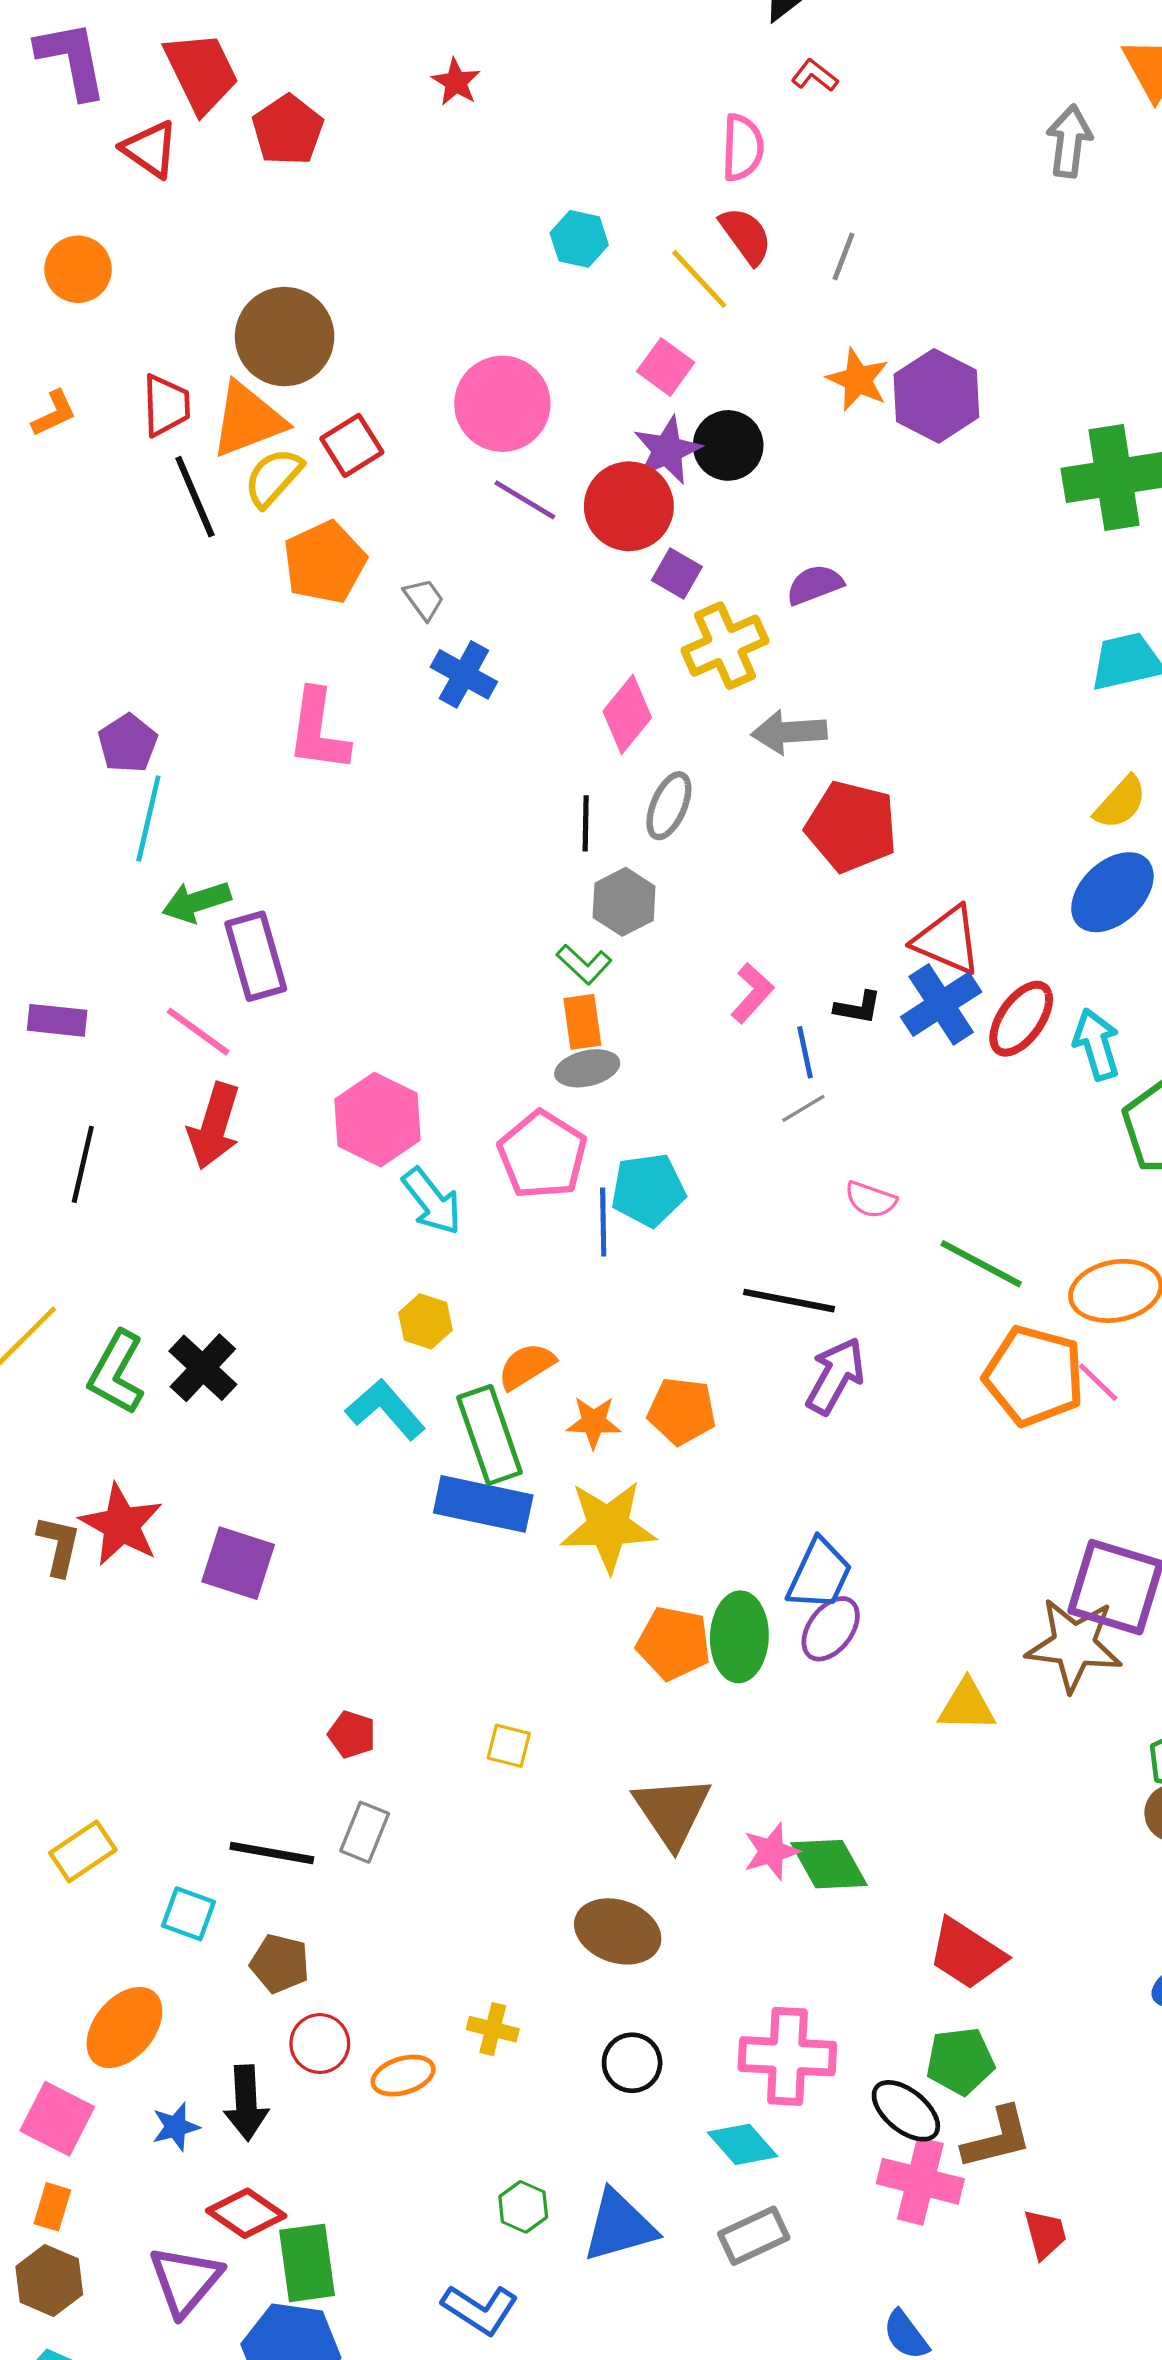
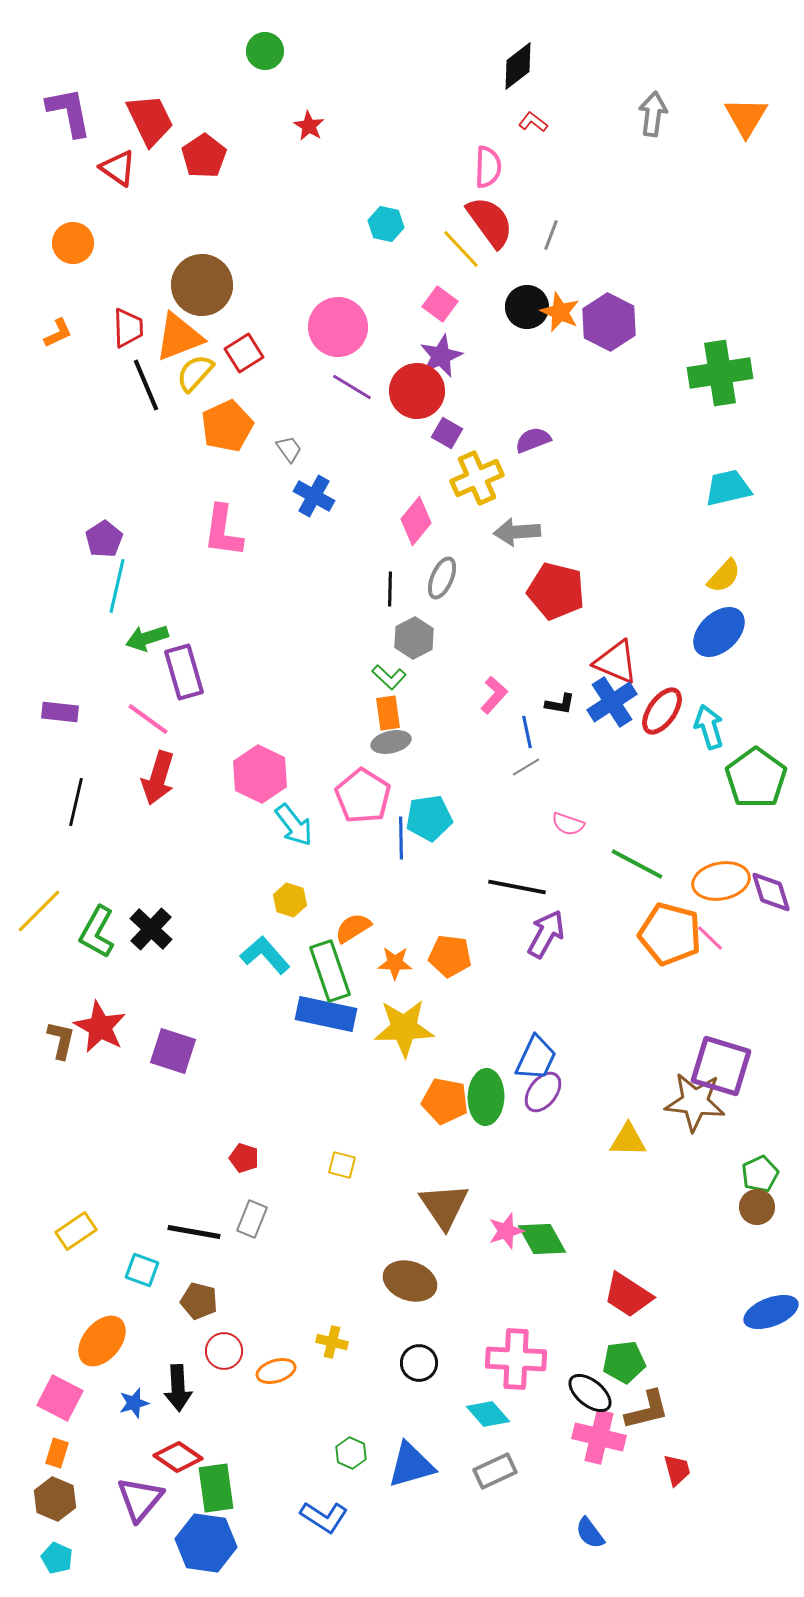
gray arrow: (1069, 141) -> (653, 114), moved
red semicircle: (746, 236) -> (490, 222), size x1.4
black circle: (728, 445) -> (527, 307), moved

